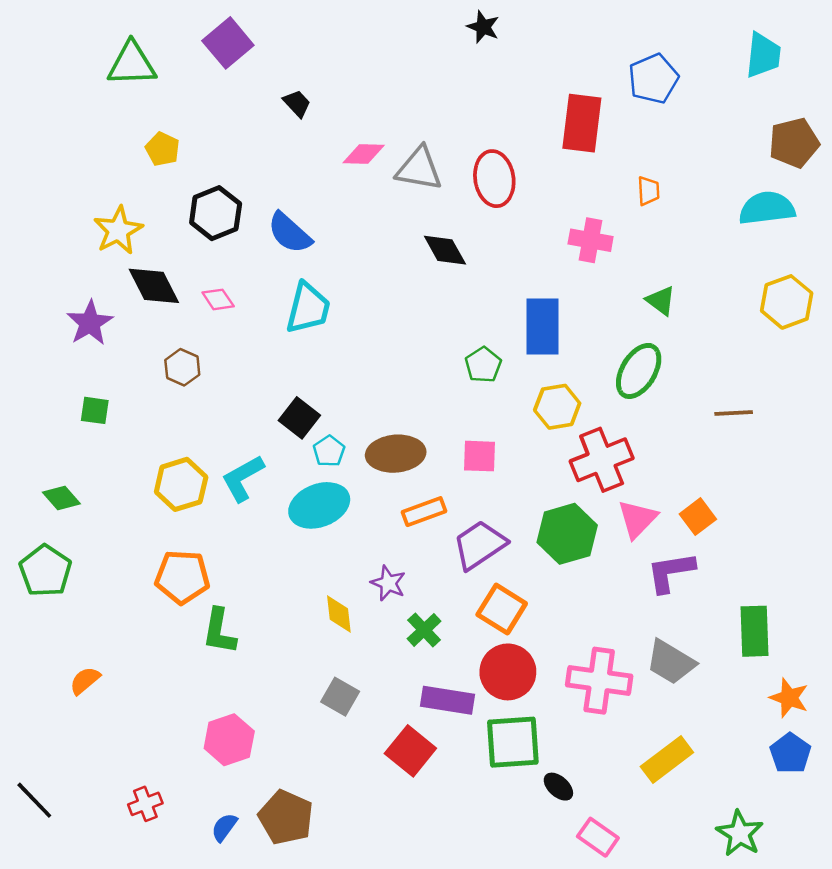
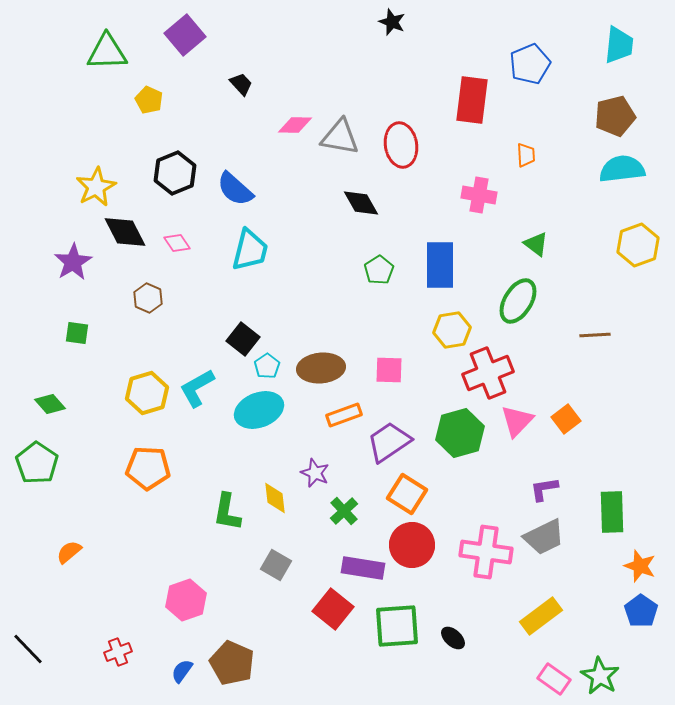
brown pentagon: (794, 143) -> (615, 116), moved
yellow pentagon: (163, 149) -> (149, 100), moved
green pentagon: (483, 365) -> (379, 270), moved
purple L-shape: (671, 572) -> (544, 489), moved, size x0.7
green L-shape: (219, 631) -> (227, 512), moved
gray trapezoid: (671, 662) -> (544, 537), turned -57
green square: (513, 742) -> (397, 626), moved
pink rectangle: (598, 837) -> (554, 679), moved

